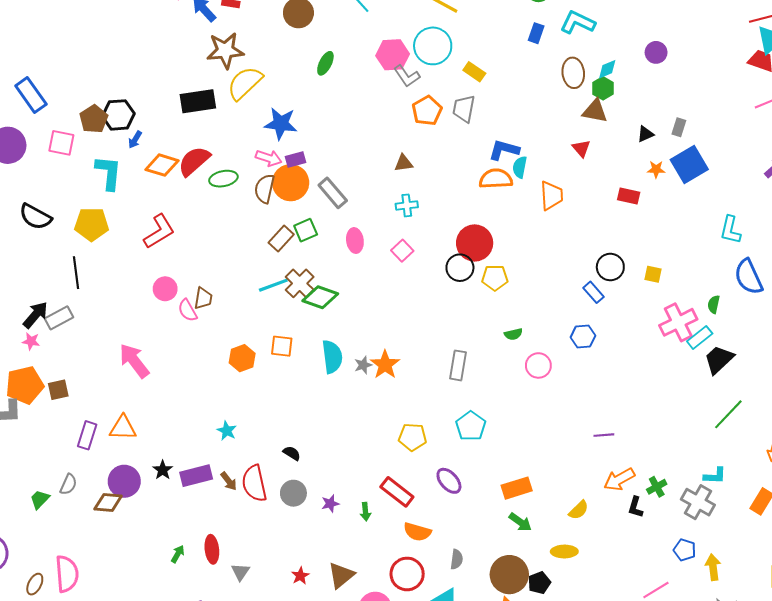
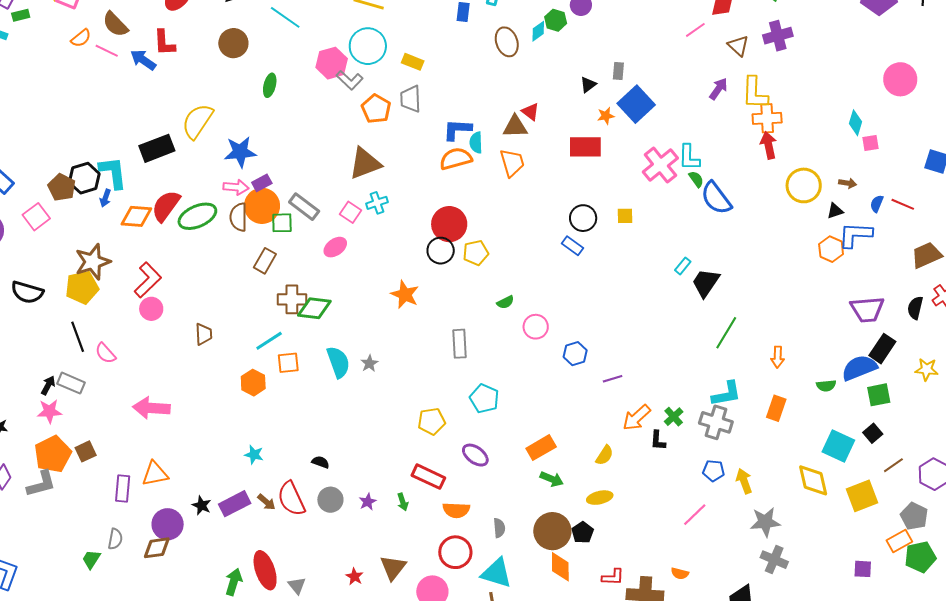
brown star: (225, 51) -> (93, 262), moved
green hexagon: (603, 88) -> (556, 20), moved
brown triangle: (595, 111) -> (515, 127), moved
pink square: (61, 143) -> (36, 217), turned -36
brown triangle: (404, 163) -> (365, 163), size x1.8
cyan L-shape: (109, 173) -> (113, 173), moved
green ellipse: (223, 179) -> (197, 216), size x1.4
red rectangle: (629, 196) -> (585, 147), size x1.5
green square: (306, 230) -> (282, 223), moved, turned 35
pink ellipse: (355, 241) -> (335, 247), turned 75
pink square: (402, 251) -> (350, 212), moved
brown cross: (300, 283) -> (292, 299), turned -32
cyan line: (273, 285) -> (269, 341), moved
pink circle: (165, 289) -> (151, 309), moved
green semicircle: (714, 304) -> (696, 179), moved, turned 144
pink semicircle: (188, 310) -> (105, 353), moved
black arrow: (35, 315) -> (48, 385), size x0.7
gray rectangle: (59, 318) -> (71, 383), turned 64
pink cross: (678, 322) -> (660, 165), moved
blue hexagon: (583, 336) -> (575, 354), moved
cyan rectangle: (700, 337) -> (683, 266), size x0.7
pink star: (31, 341) -> (49, 411), size x1.4
pink arrow: (134, 361) -> (151, 408), turned -36
orange star: (385, 365) -> (405, 295), moved
cyan L-shape: (715, 476) -> (726, 394), size x1.4
red ellipse: (212, 549) -> (265, 570), size x1.4
green arrow: (178, 554) -> (234, 582), size x1.5

